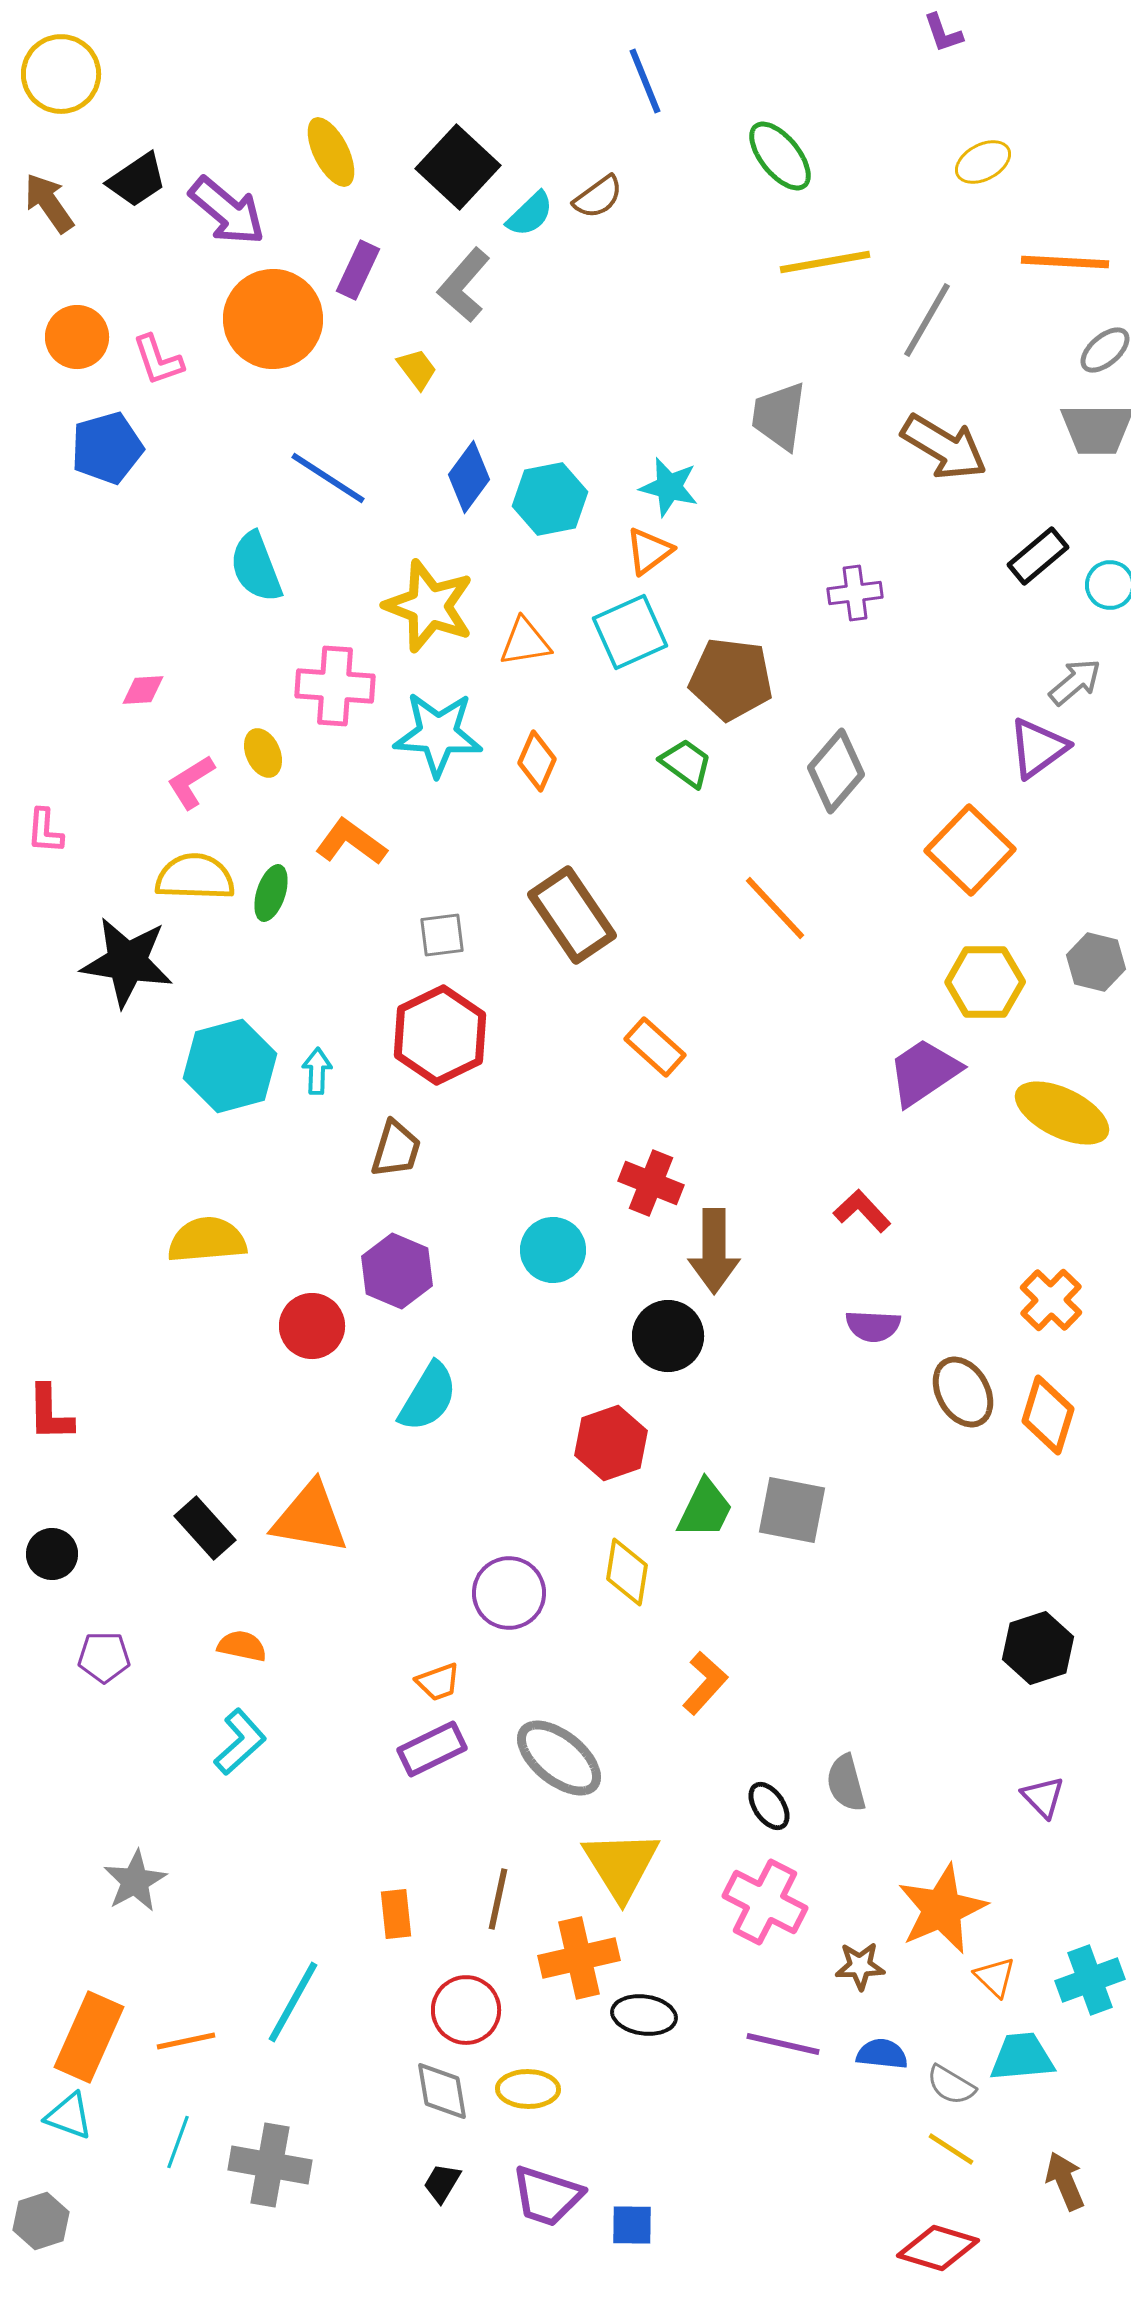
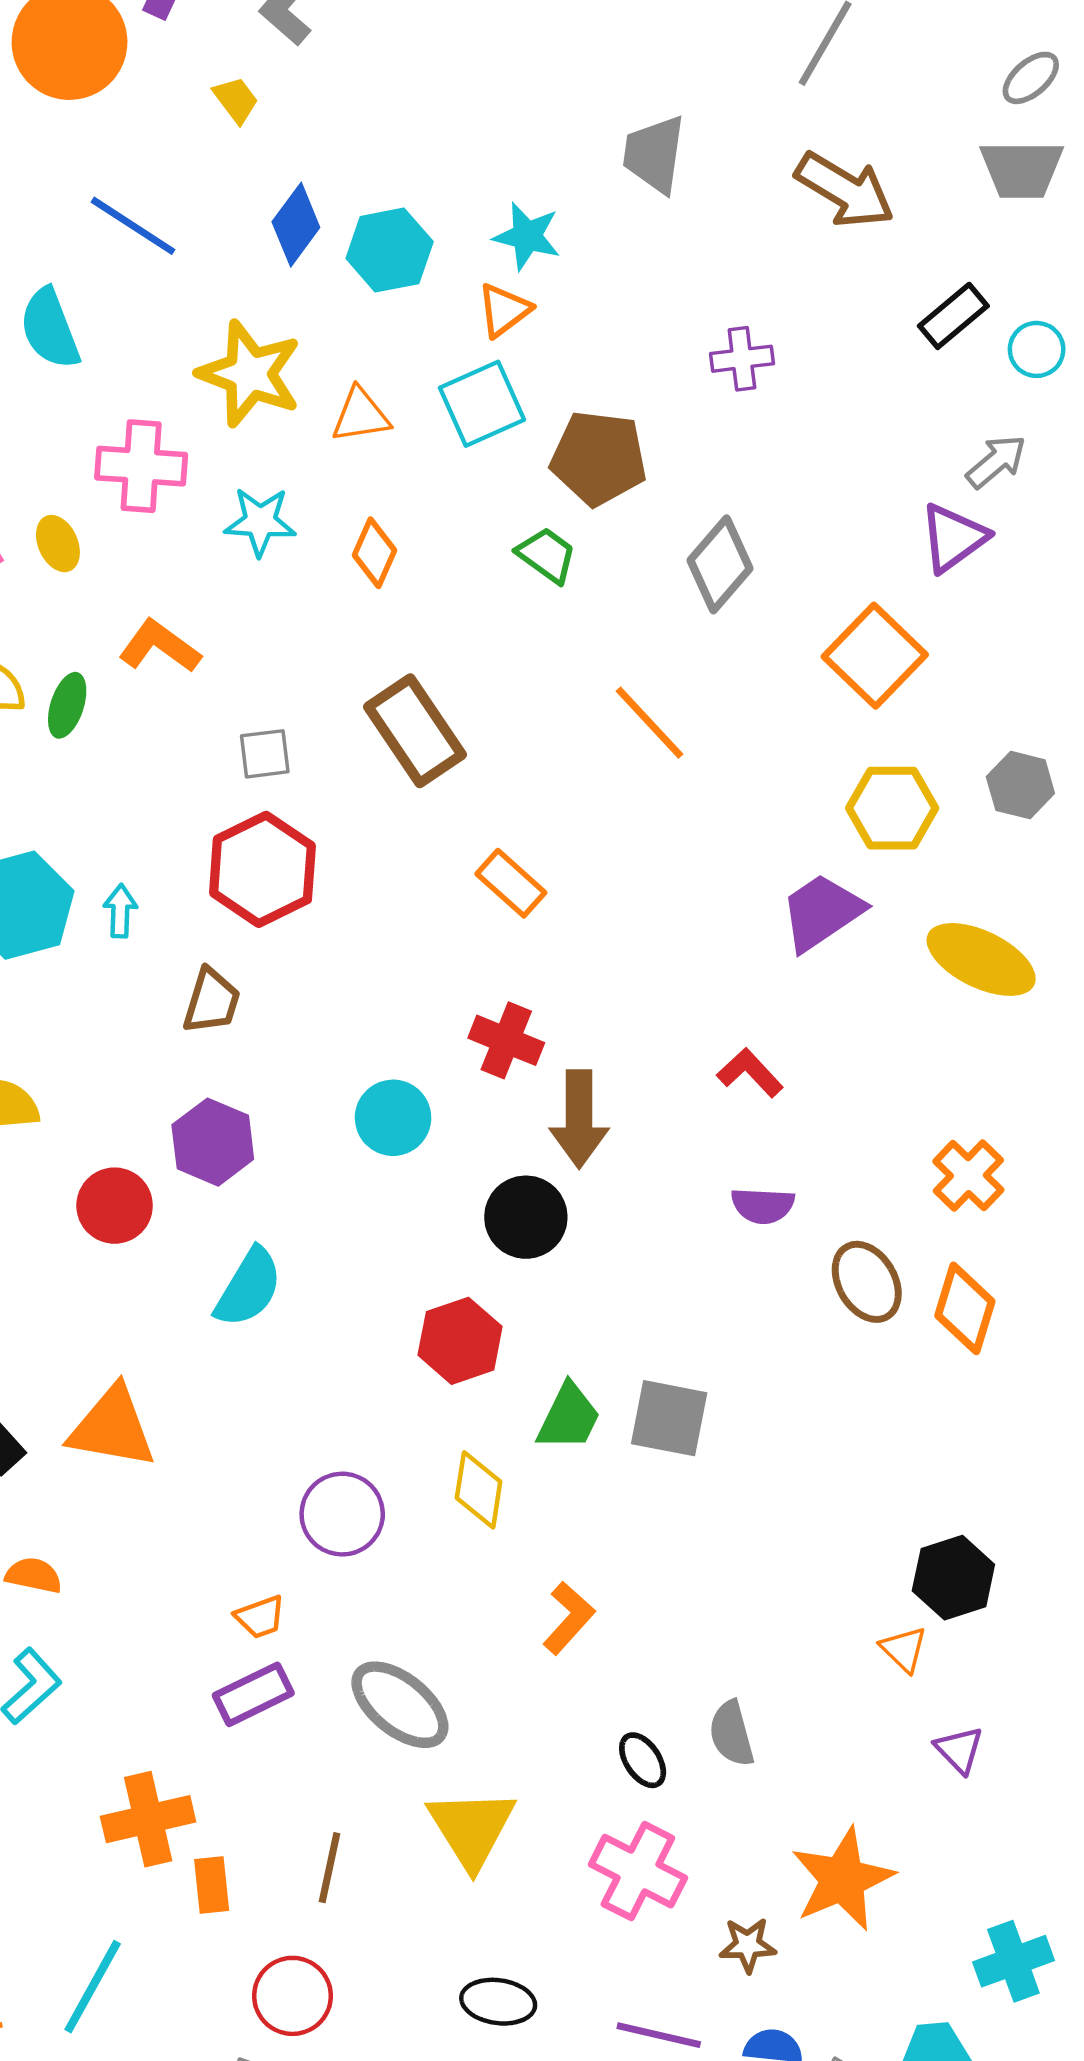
cyan star: (438, 734) -> (260, 522), size x0.7
orange cross: (579, 1958) -> (148, 1819), moved
orange triangle: (995, 1977) -> (904, 1649), moved

